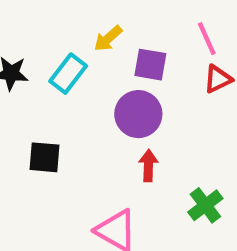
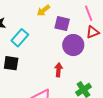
cyan rectangle: (68, 74) -> (20, 38), moved
purple circle: (138, 114) -> (73, 45), moved

